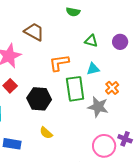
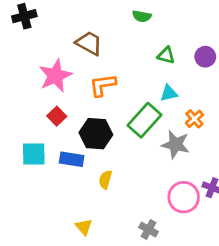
orange L-shape: (59, 63) -> (103, 85), moved
green rectangle: (75, 89) -> (144, 120), turned 50
yellow semicircle: (46, 133) -> (105, 180), turned 64
blue rectangle: (12, 144) -> (72, 159), moved

